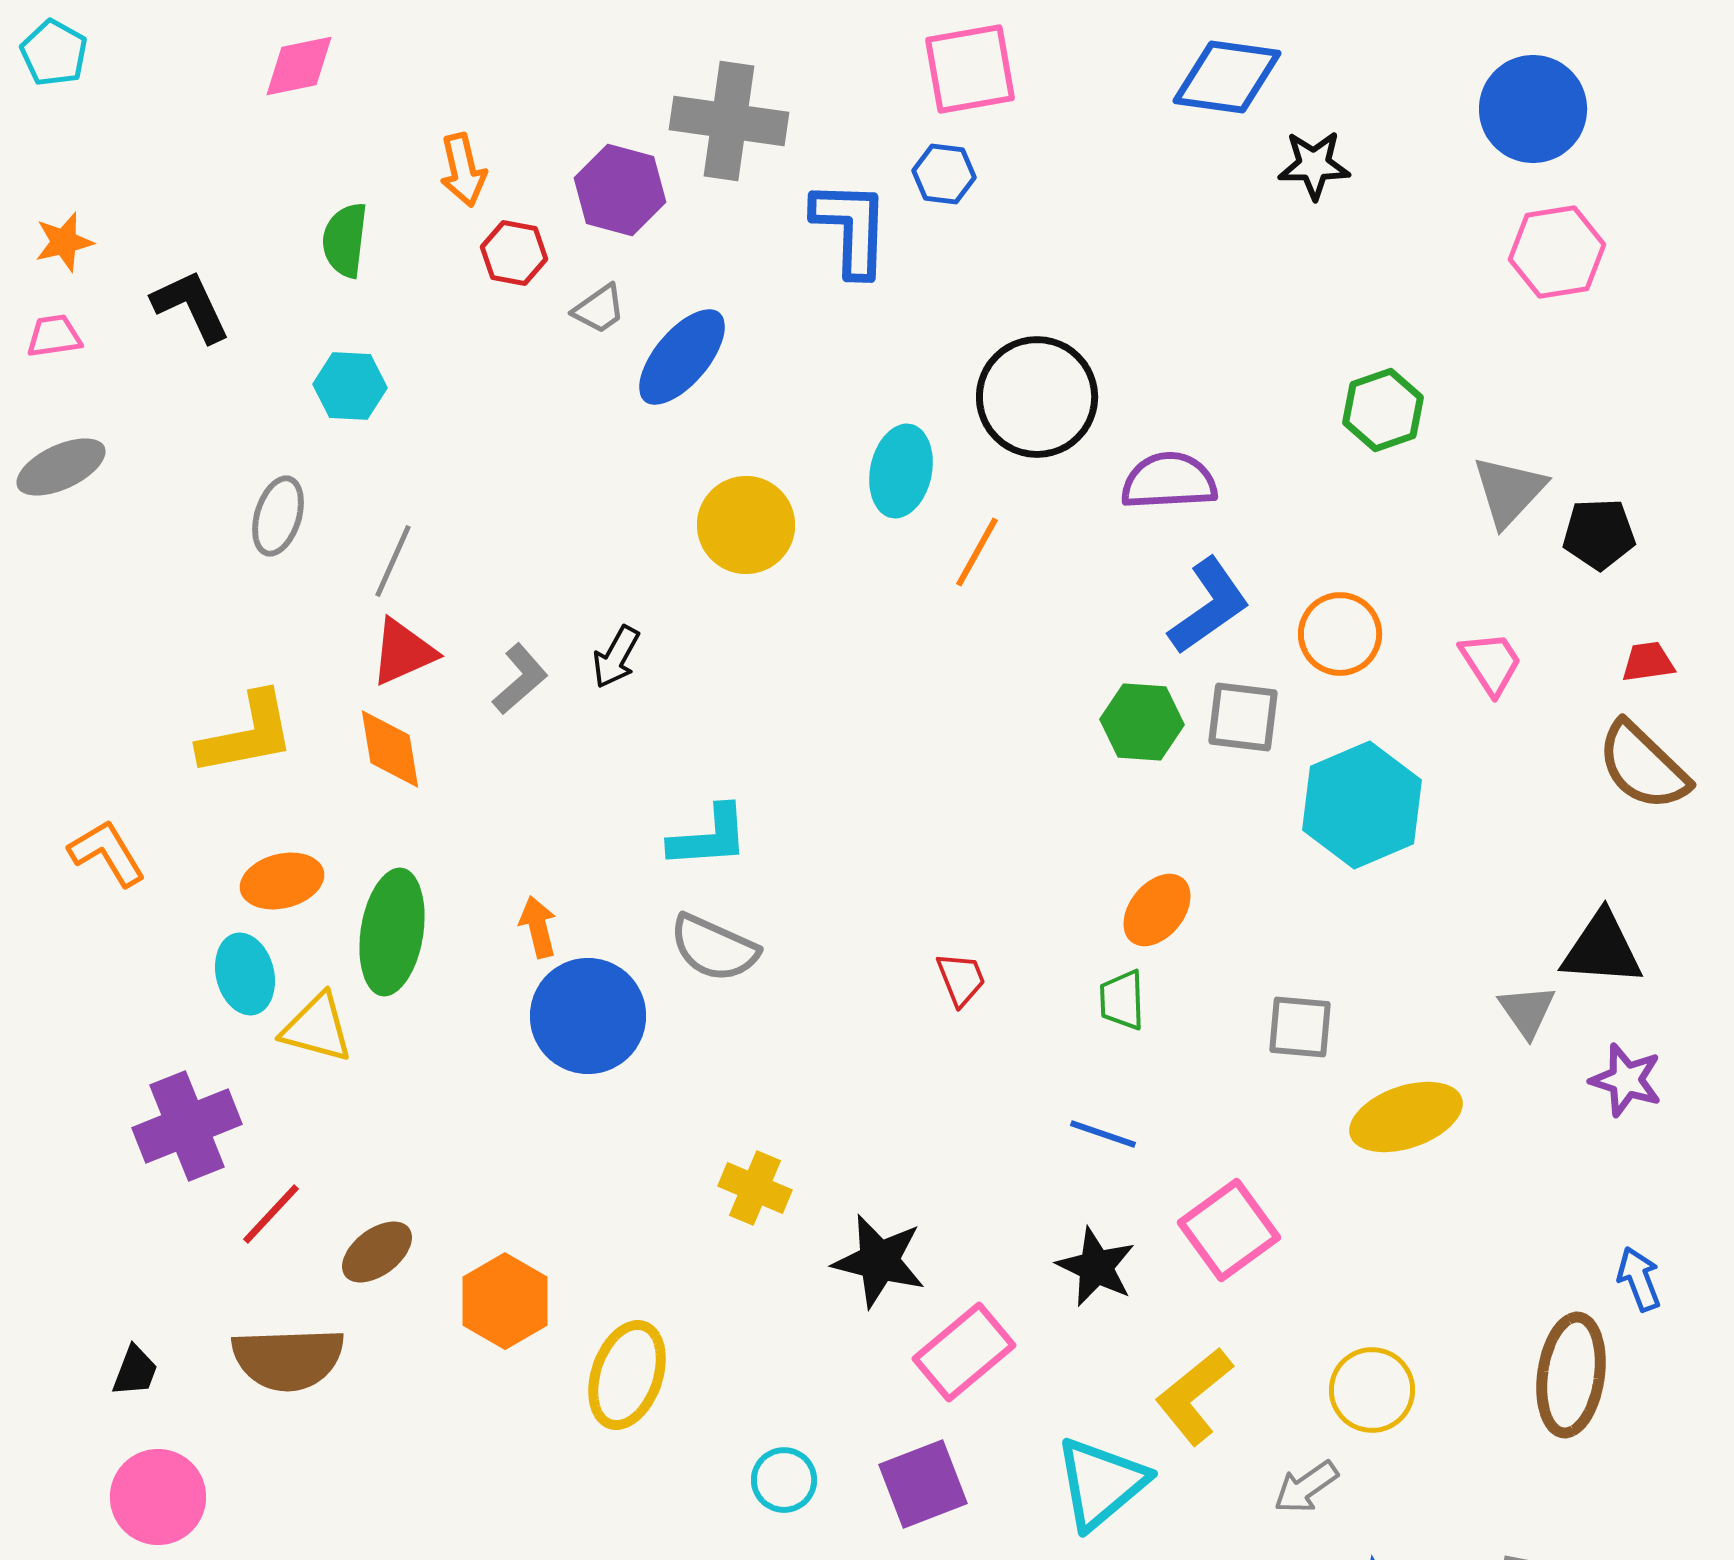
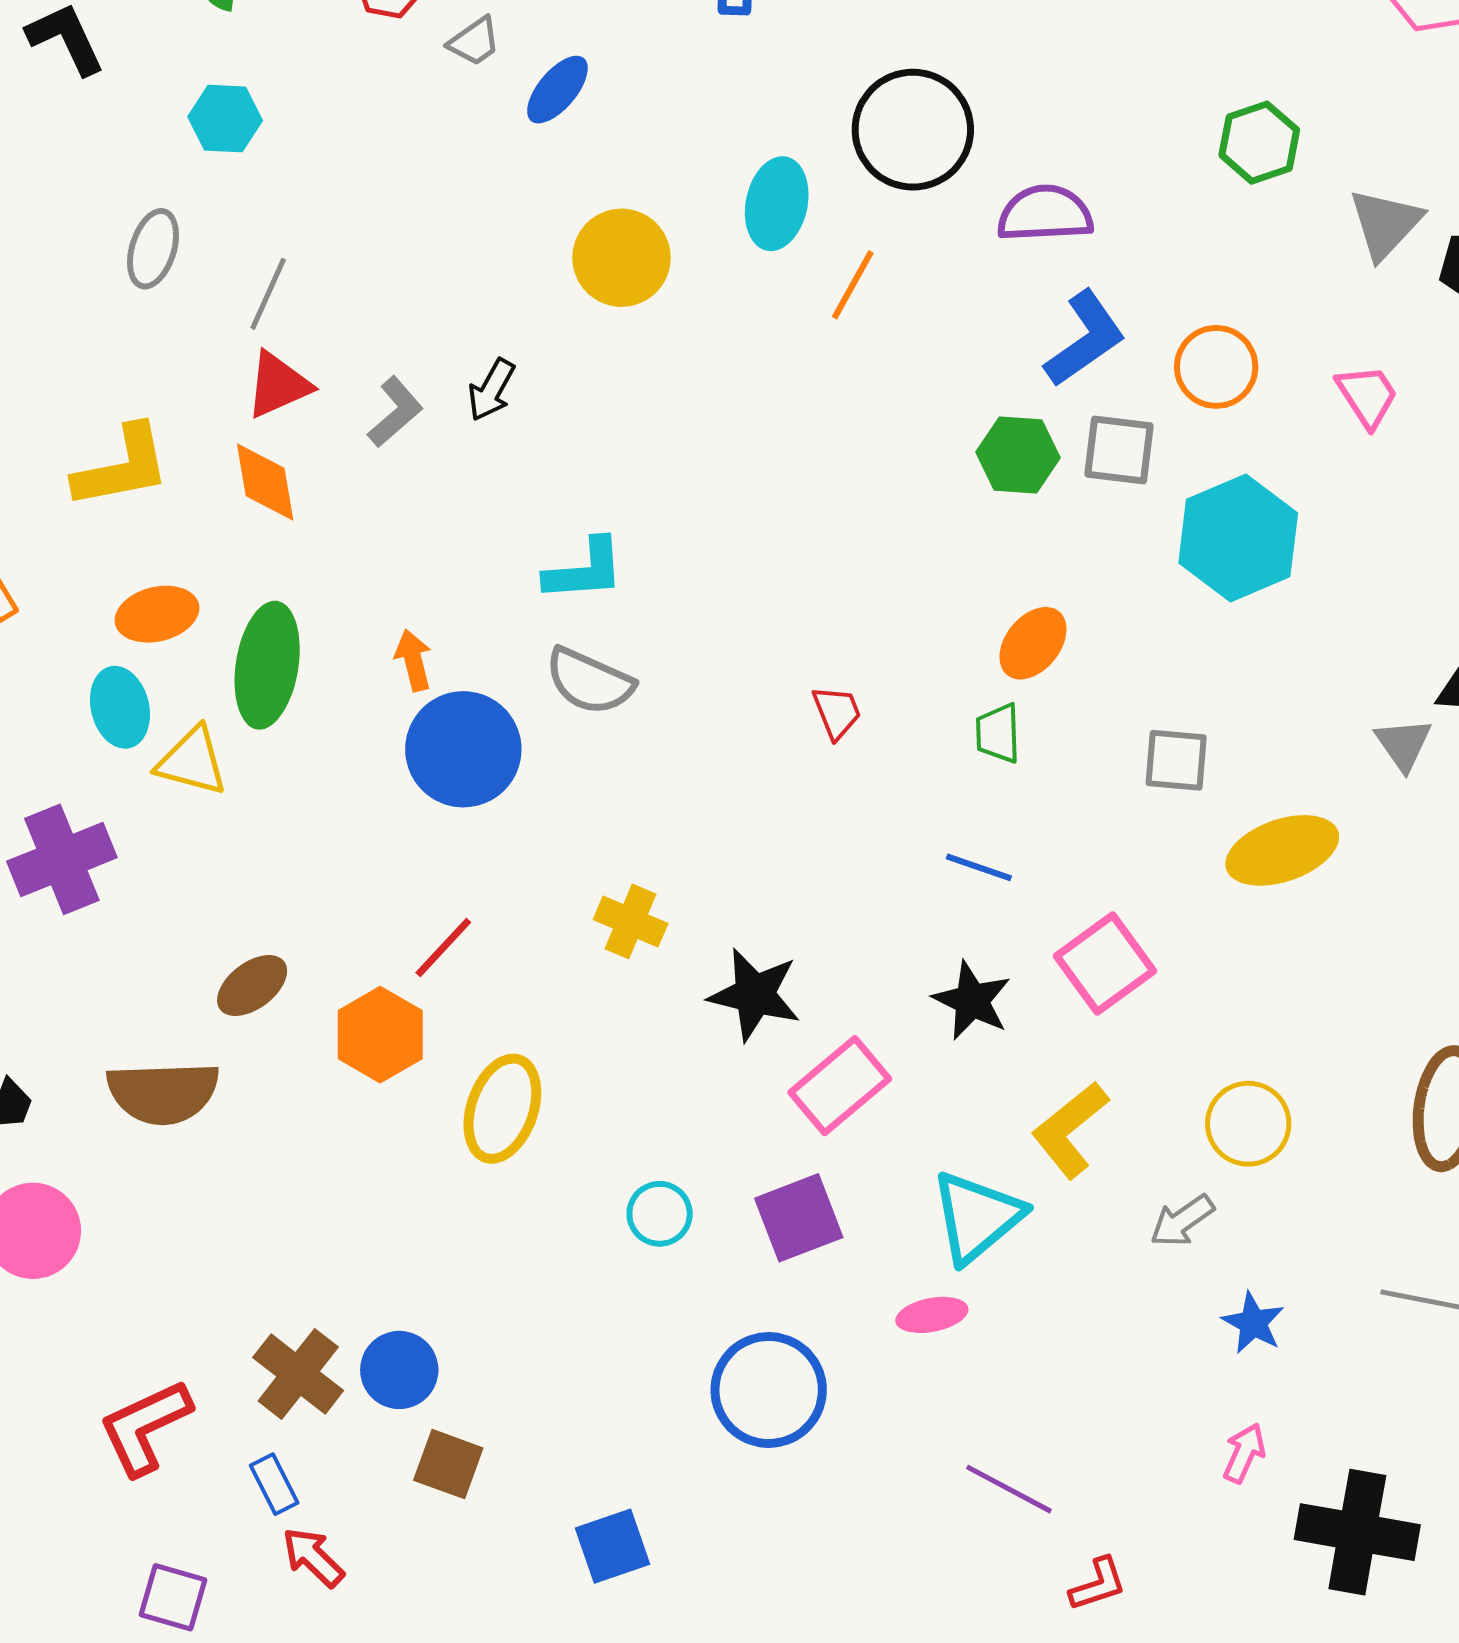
blue ellipse: (682, 357) -> (557, 90), size x0.7
red line: (271, 1214) -> (443, 948), moved

